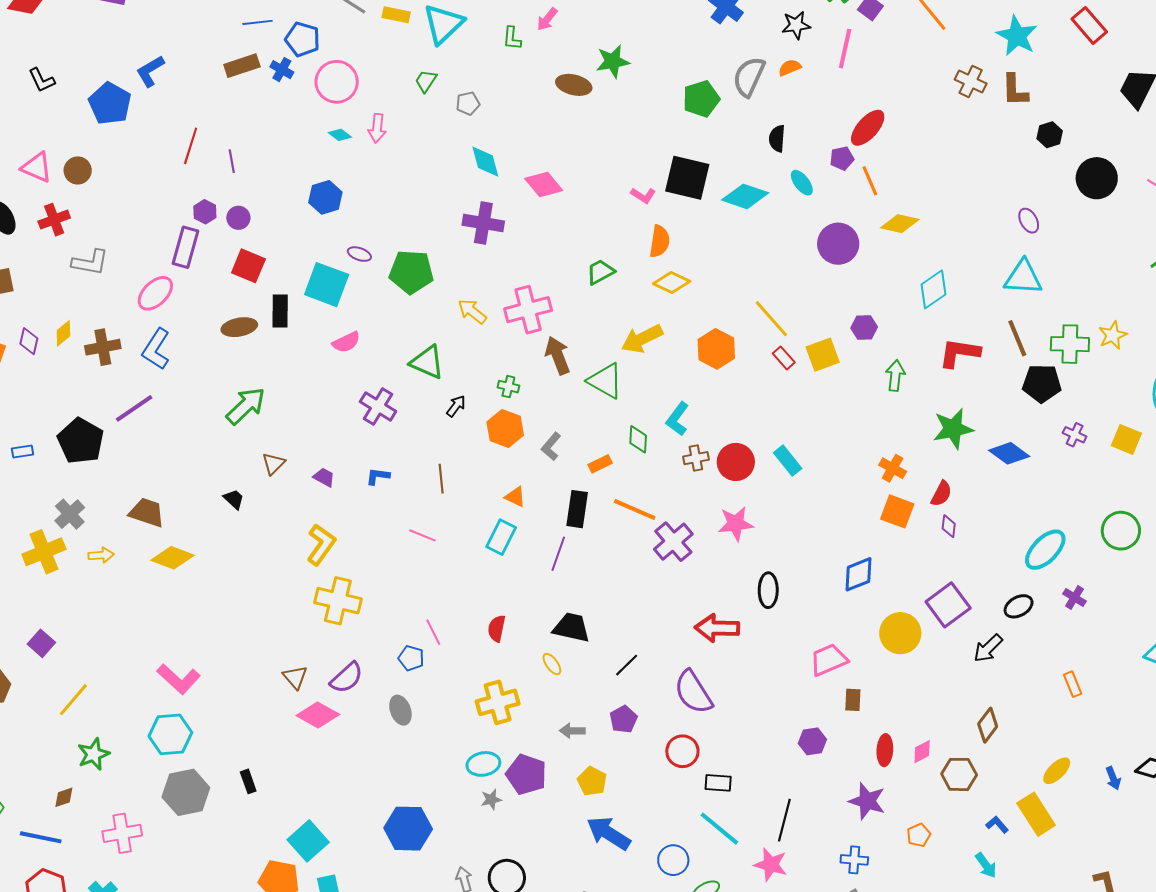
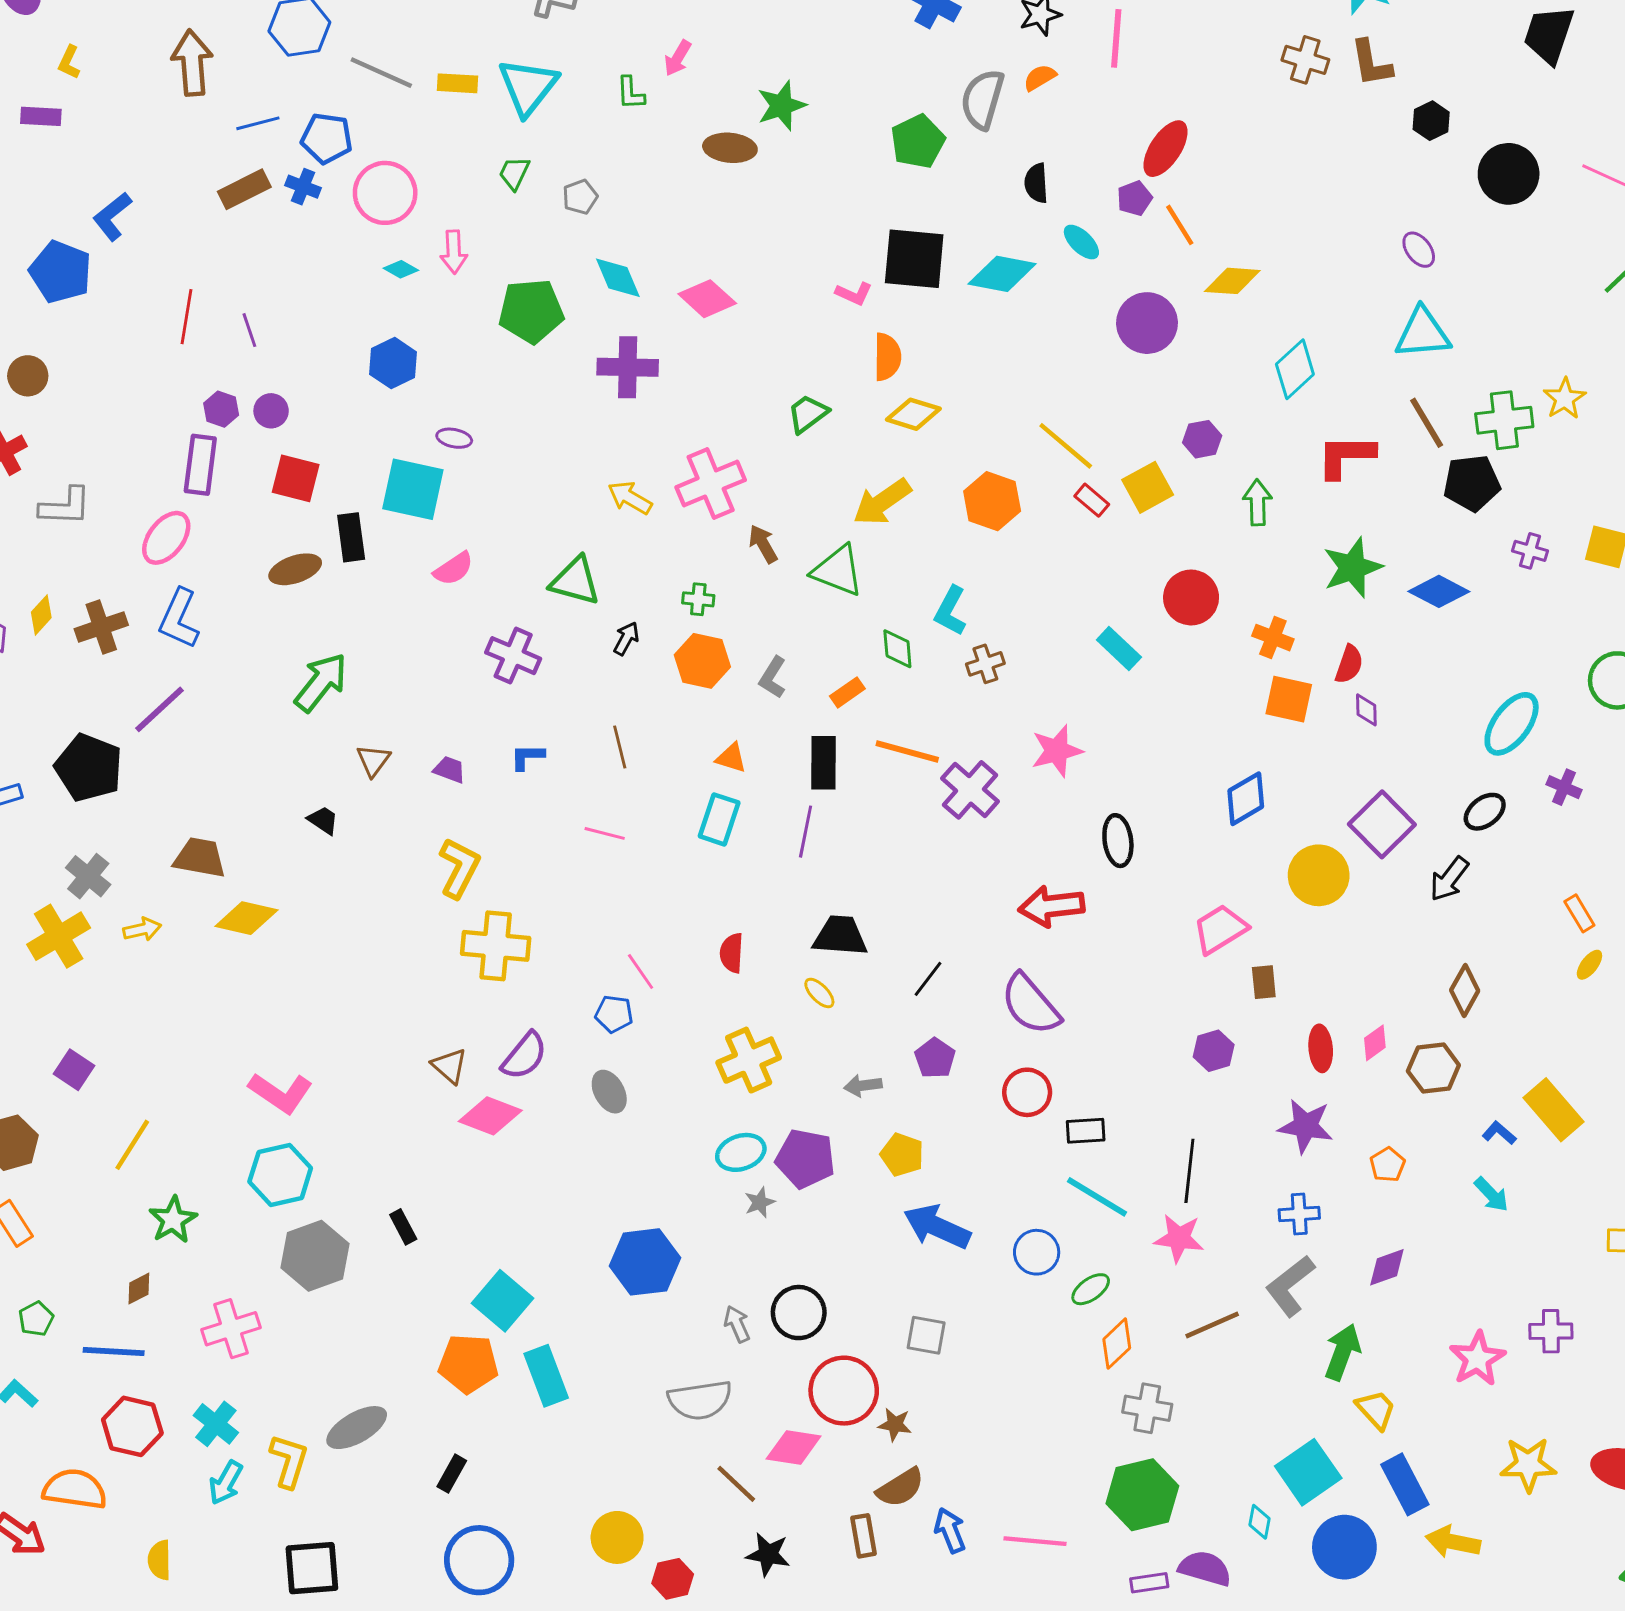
green pentagon: (411, 272) -> (531, 311), moved
brown arrow: (558, 355) -> (763, 544), size x0.7
red circle: (736, 462) -> (1191, 597), moved
yellow ellipse: (1057, 771) -> (1589, 965), moved, size x0.7

